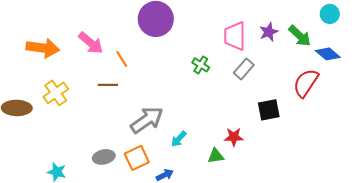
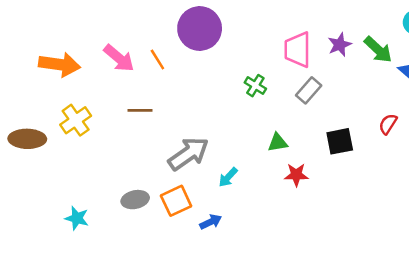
orange line: (122, 59) -> (157, 59), moved
red semicircle: (306, 83) -> (388, 124), moved, size x0.6
green triangle: (216, 156) -> (278, 143), moved

